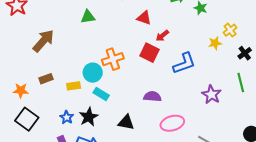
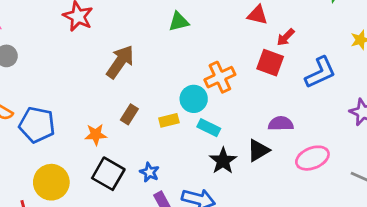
brown rectangle: (46, 79) -> (129, 114), turned -32
blue star: (67, 117) -> (149, 172), moved
black star: (89, 117) -> (223, 161), moved
black triangle: (126, 122) -> (258, 150), moved, turned -36

